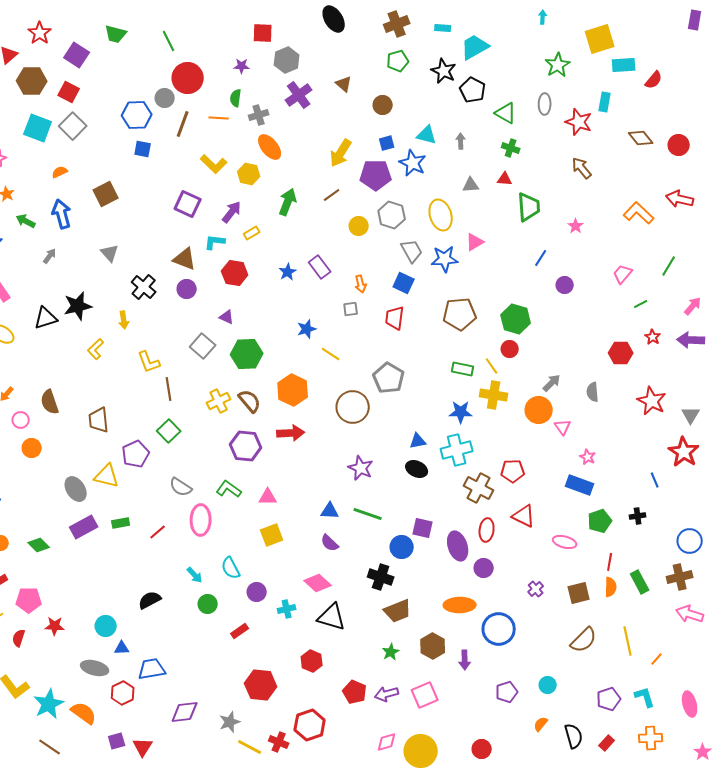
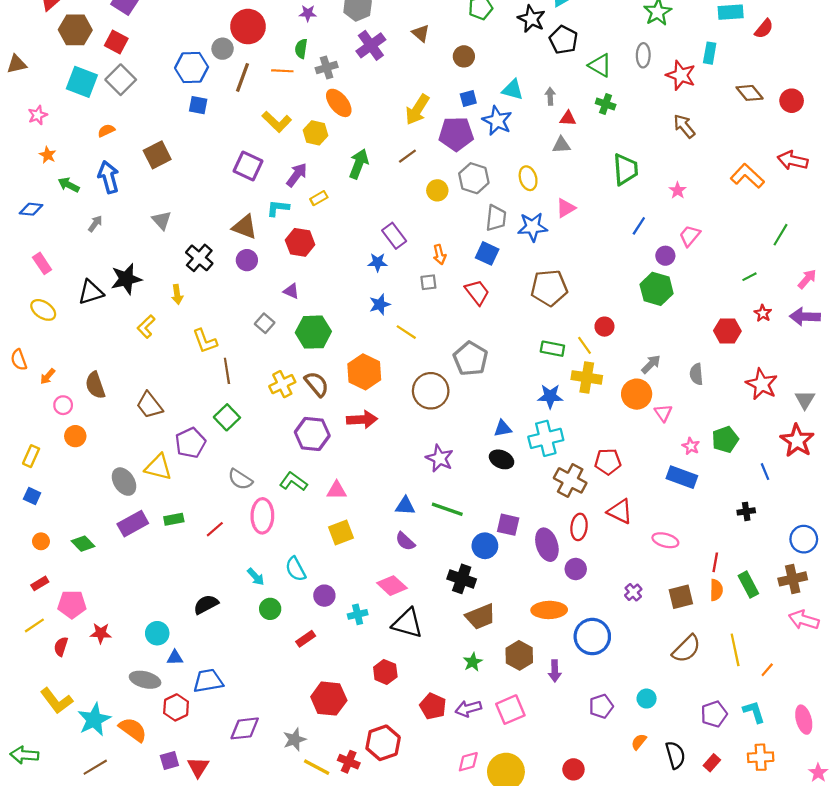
red triangle: (505, 179) -> (568, 118), moved
yellow ellipse: (441, 215) -> (528, 178), size x0.7
gray trapezoid: (412, 251) -> (496, 218), turned 35
blue star: (288, 272) -> (378, 262), moved, turned 30
pink trapezoid: (623, 274) -> (690, 236), moved
red trapezoid: (395, 318) -> (477, 292), turned 135
green hexagon: (516, 319) -> (657, 289), moved
gray square: (203, 346) -> (265, 323), size x0.7
brown trapezoid: (99, 420) -> (149, 405), turned -32
green pentagon: (600, 521) -> (725, 439), moved
brown line: (50, 747) -> (95, 767), turned -65

